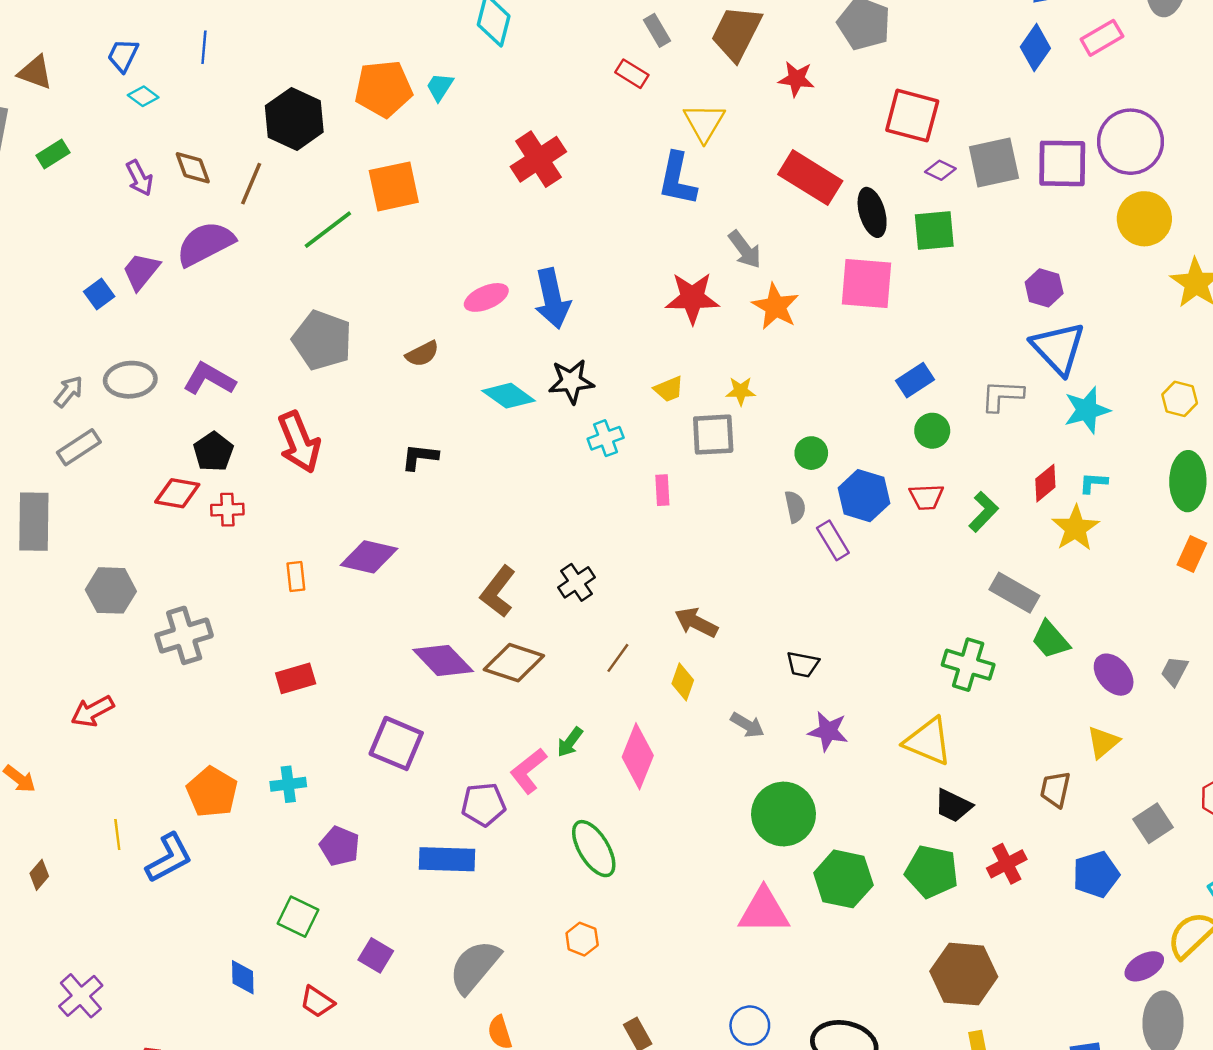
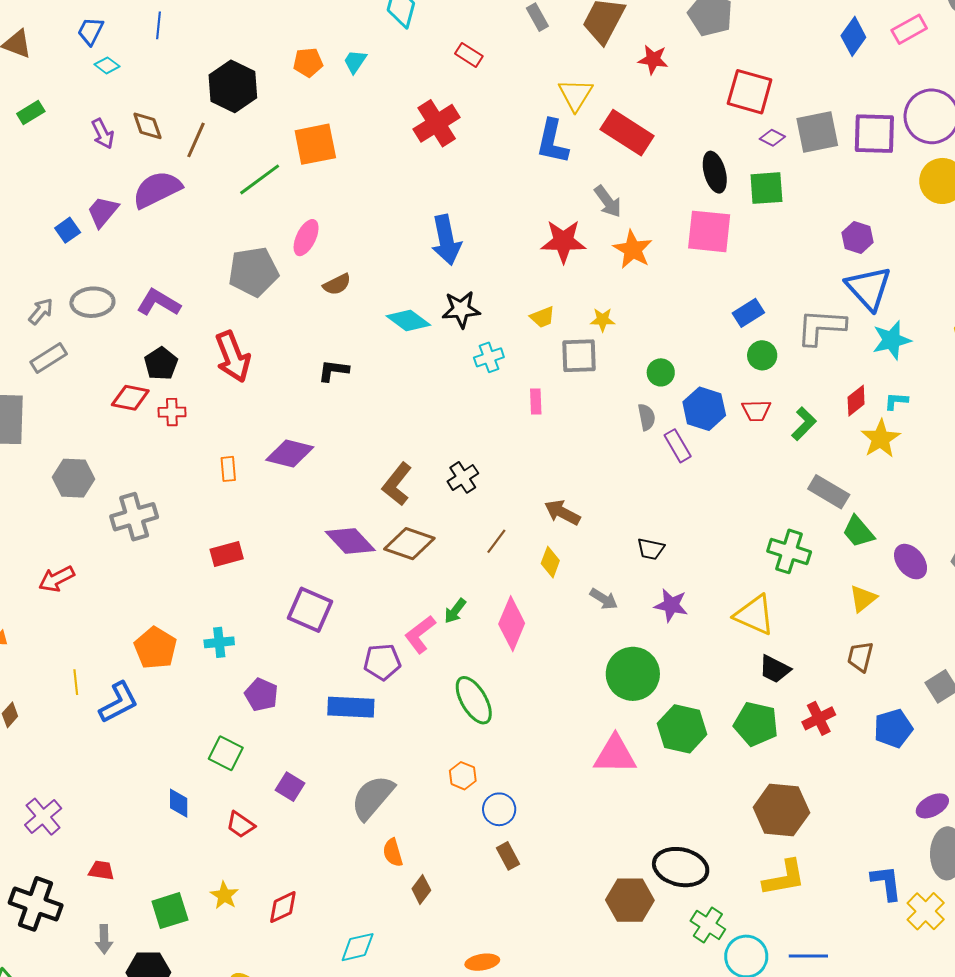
red rectangle: (632, 74) -> (469, 55), moved
orange pentagon: (384, 89) -> (308, 62), size x0.6
red rectangle: (810, 178) -> (627, 133), moved
pink ellipse: (486, 297) -> (306, 238), moved, turned -42
gray pentagon: (322, 340) -> (253, 272), turned -30
gray L-shape: (1002, 396) -> (821, 327), size x1.4
yellow triangle: (1103, 742) -> (863, 599), moved
blue circle: (750, 1026) -> (499, 809), moved

